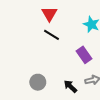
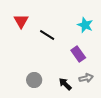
red triangle: (49, 14) -> (21, 21), moved

